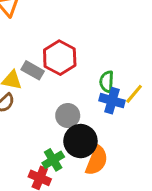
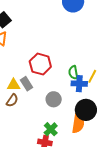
gray rectangle: (33, 70) -> (27, 84), moved, turned 40
black circle: (80, 141) -> (86, 110), moved

